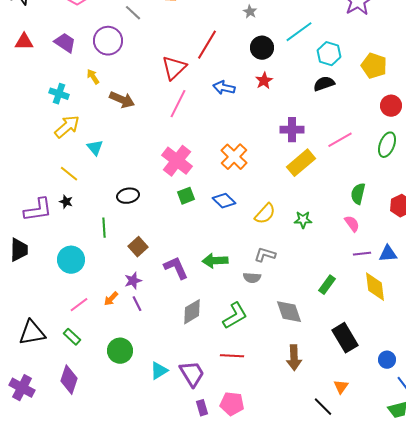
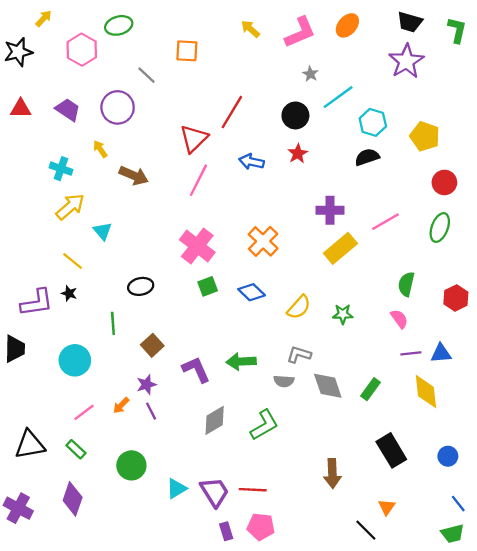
gray star: (250, 12) -> (310, 74), moved
gray diamond: (289, 312) -> (328, 386), moved
red line: (232, 356) -> (253, 490), moved
blue circle: (387, 360) -> (448, 456), moved

